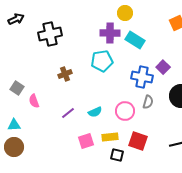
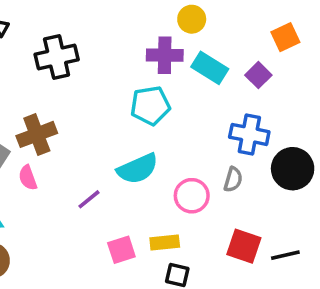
purple square: (163, 67) -> (258, 75), moved
brown cross: (65, 74) -> (37, 134), moved, size x1.5
blue cross: (142, 77) -> (249, 134), moved
cyan semicircle: (95, 112) -> (138, 169), moved, size x1.6
red square: (138, 141) -> (244, 246), moved

